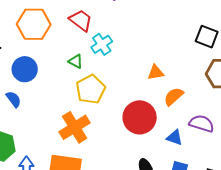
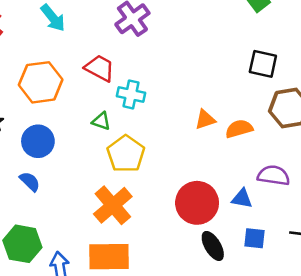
cyan cross: (102, 44) -> (131, 94), turned -35
orange semicircle: (174, 96) -> (239, 129), moved, turned 35
red circle: (140, 117) -> (197, 203), moved

